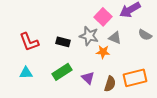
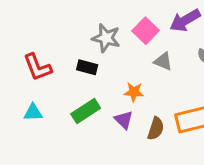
gray star: (89, 36) -> (106, 38), moved
orange star: (103, 52) -> (134, 92), moved

